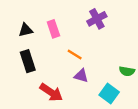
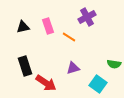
orange line: (75, 54) -> (69, 37), moved
black rectangle: (28, 61) -> (25, 66), moved
purple triangle: (81, 76) -> (73, 68), turned -32

